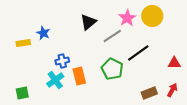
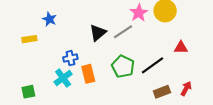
black triangle: (88, 22) -> (98, 33), moved
blue star: (43, 33) -> (49, 19), moved
black line: (138, 53) -> (152, 65), moved
red triangle: (174, 63) -> (181, 48), moved

